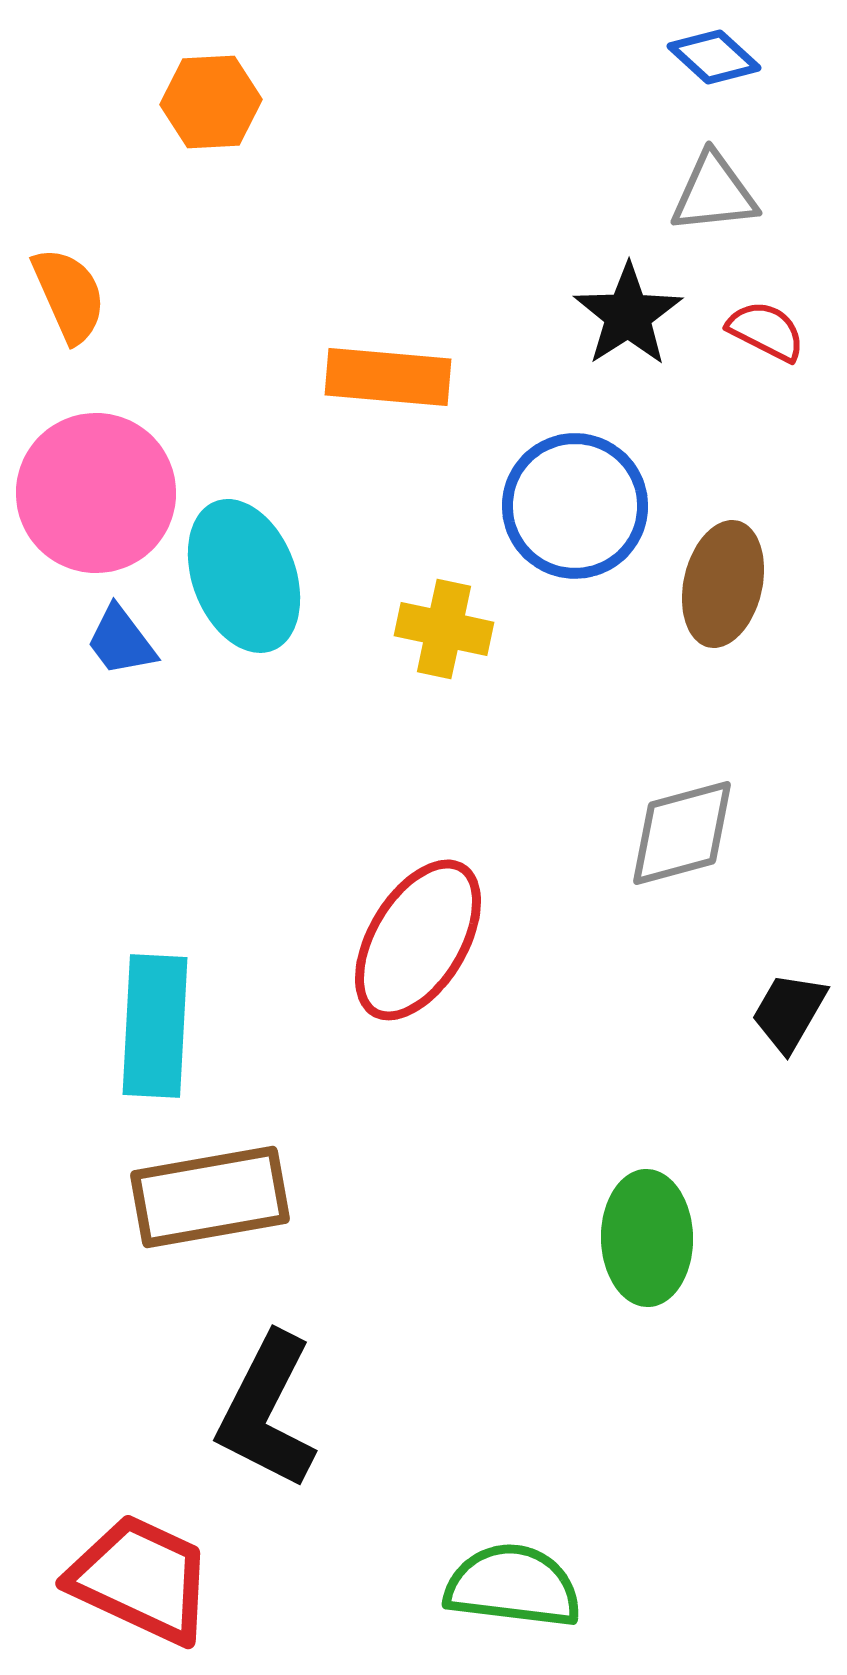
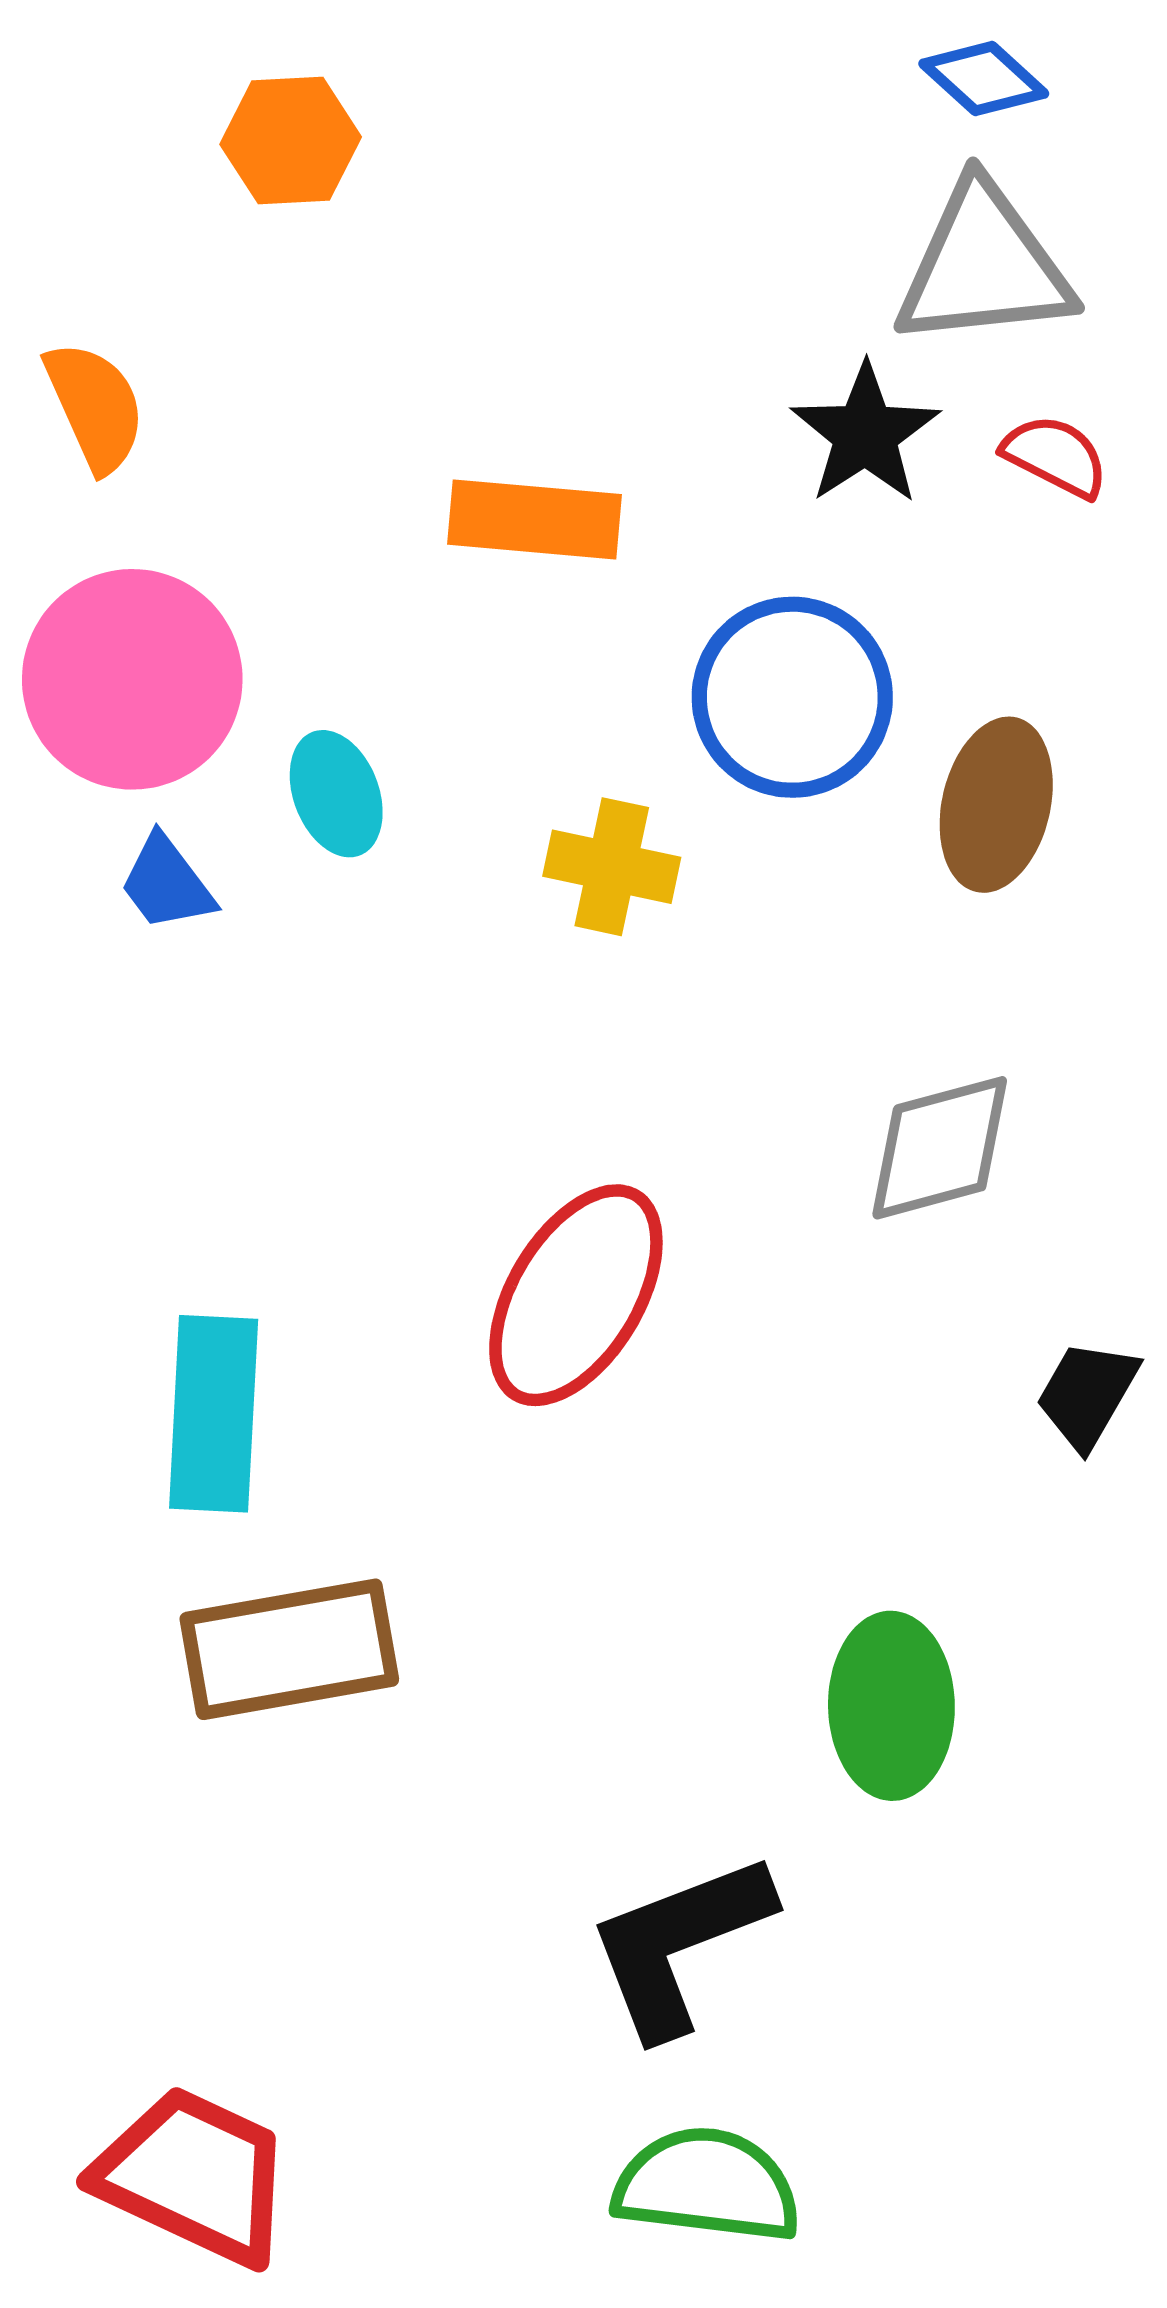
gray triangle: (714, 193) -> (984, 266), size x1.5
cyan ellipse: (244, 576) -> (336, 794), size x0.6
black L-shape: (267, 1411) -> (679, 1944), moved, turned 42

